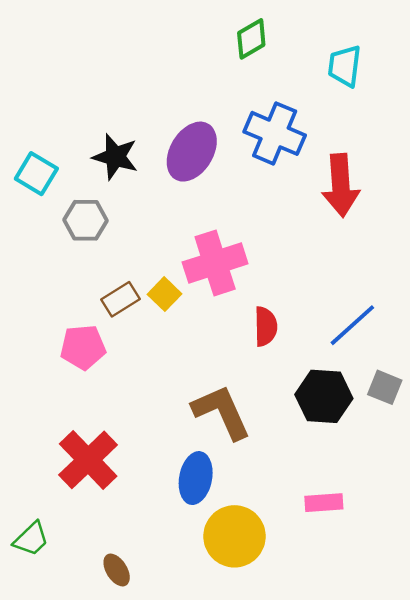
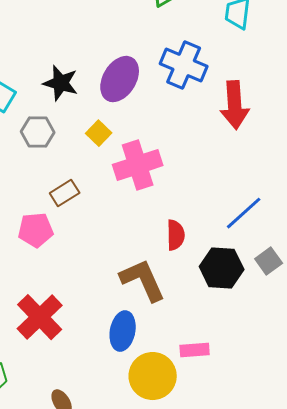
yellow square: (165, 294) -> (99, 133), moved
red semicircle: (266, 326) -> (176, 235), moved
gray square: (385, 387) -> (269, 261), turned 32
pink rectangle: (324, 503) -> (195, 350), moved

